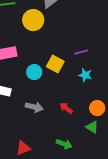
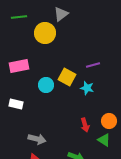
cyan star: (85, 75) -> (87, 88), moved
gray arrow: (34, 107) -> (37, 139), moved
red arrow: (66, 108) -> (85, 125), moved, turned -144

